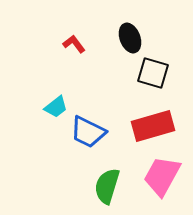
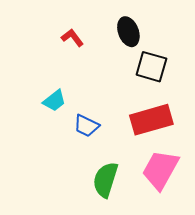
blue trapezoid: (88, 132) -> (86, 126), size x0.7

